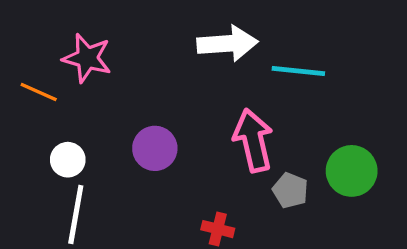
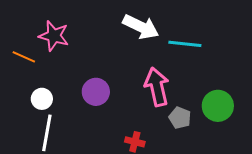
white arrow: (227, 44) -> (141, 27), turned 30

